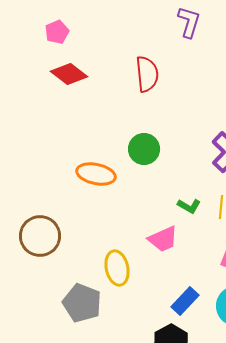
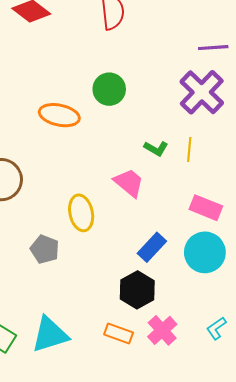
pink trapezoid: (163, 239) -> (129, 183), turned -116
gray pentagon: (82, 303) -> (45, 249), size x0.7

